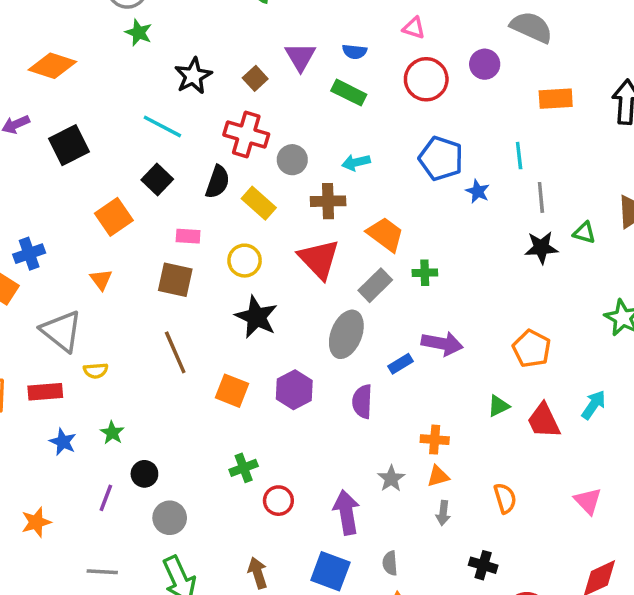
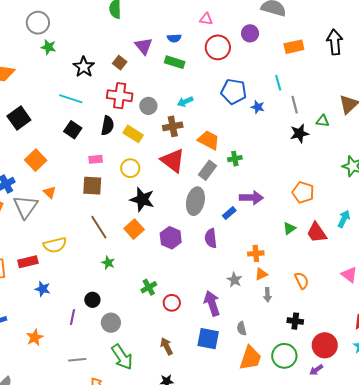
orange square: (114, 217) -> (36, 160), moved
gray triangle: (61, 331) -> (25, 207), moved, turned 36
yellow semicircle: (96, 371) -> (55, 245), size x1.6
orange square: (232, 391) -> (134, 229), moved, turned 36
green star: (112, 433) -> (108, 263), moved

